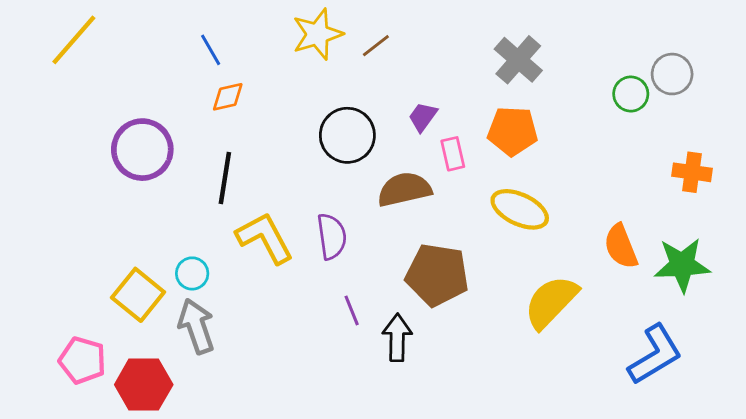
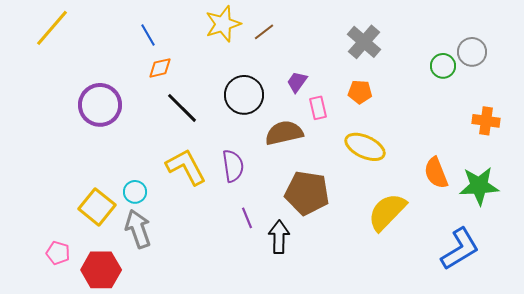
orange pentagon: (513, 131) -> (360, 92), size x0.7
black line: (225, 178) -> (182, 108), moved, turned -54
pink pentagon: (82, 360) -> (58, 253), size x0.7

